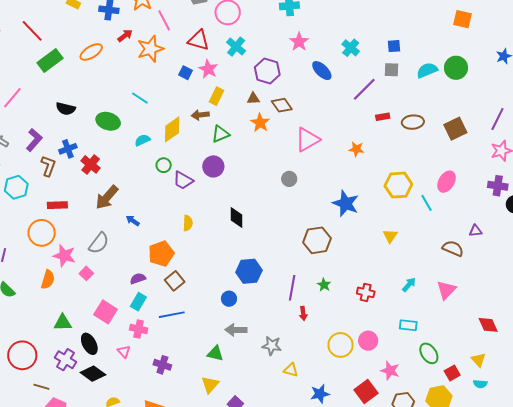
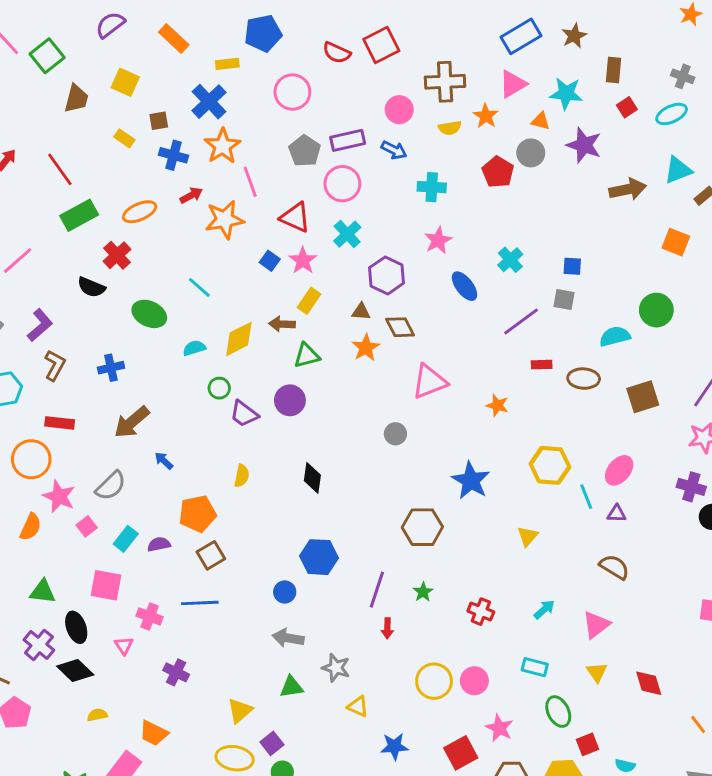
cyan semicircle: (427, 70) -> (615, 336), moved
blue cross: (68, 149) -> (111, 368), moved
red cross: (91, 164) -> (117, 255), moved
purple triangle: (475, 231) -> (617, 514), moved
cyan rectangle: (138, 302) -> (126, 539), moved
pink square: (106, 312) -> (106, 585), turned -30
green triangle: (215, 353) -> (291, 687), moved, turned -30
yellow triangle: (478, 360) -> (597, 672), moved

